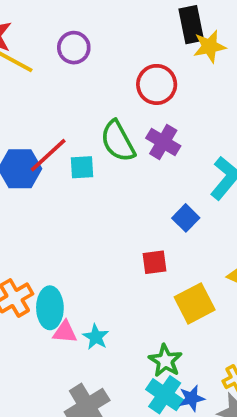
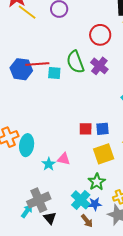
red line: (48, 155) -> (37, 64), turned 30
blue square: (186, 218) -> (103, 129), moved, turned 32
pink triangle: (65, 332) -> (64, 159), moved
green star: (165, 361) -> (97, 182), moved

